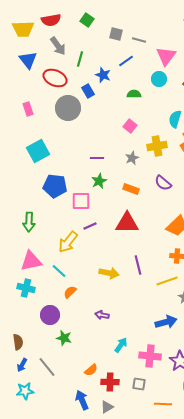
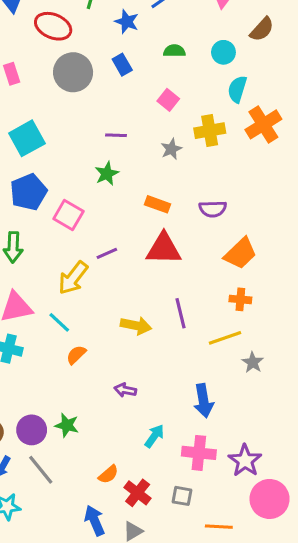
cyan circle: (159, 79) -> (223, 52), moved
blue rectangle: (88, 91) -> (122, 65), moved
purple line: (97, 158) -> (116, 135), moved
green star: (99, 181) -> (107, 174), moved
purple semicircle: (163, 183) -> (213, 209), moved, turned -42
blue pentagon: (55, 186) -> (29, 192), moved, turned -30
orange rectangle: (131, 189) -> (157, 204), moved
pink square: (81, 201) -> (68, 215), moved, turned 30
purple circle: (50, 315) -> (32, 430), moved
blue arrow: (166, 322) -> (204, 401), moved, turned 95
red cross: (110, 382) -> (138, 493), turned 36

